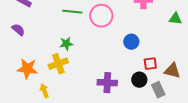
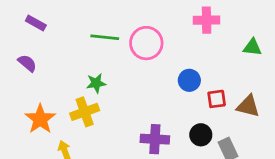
red square: (150, 64) -> (217, 99), moved
orange star: (27, 69) -> (40, 119), turned 30
brown triangle: (172, 71) -> (248, 106), moved

